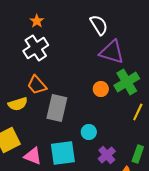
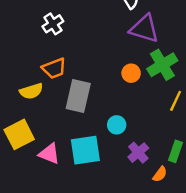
white cross: (36, 48) -> (53, 24), size x0.7
orange trapezoid: (37, 85) -> (54, 68), turned -70

